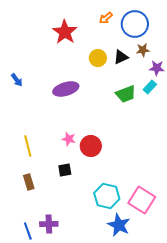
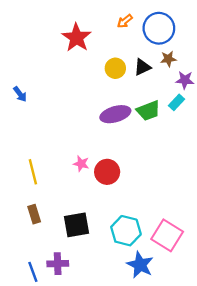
purple ellipse: (66, 89) -> (115, 114), moved
black square: (65, 170) -> (77, 225), moved, size x1.6

